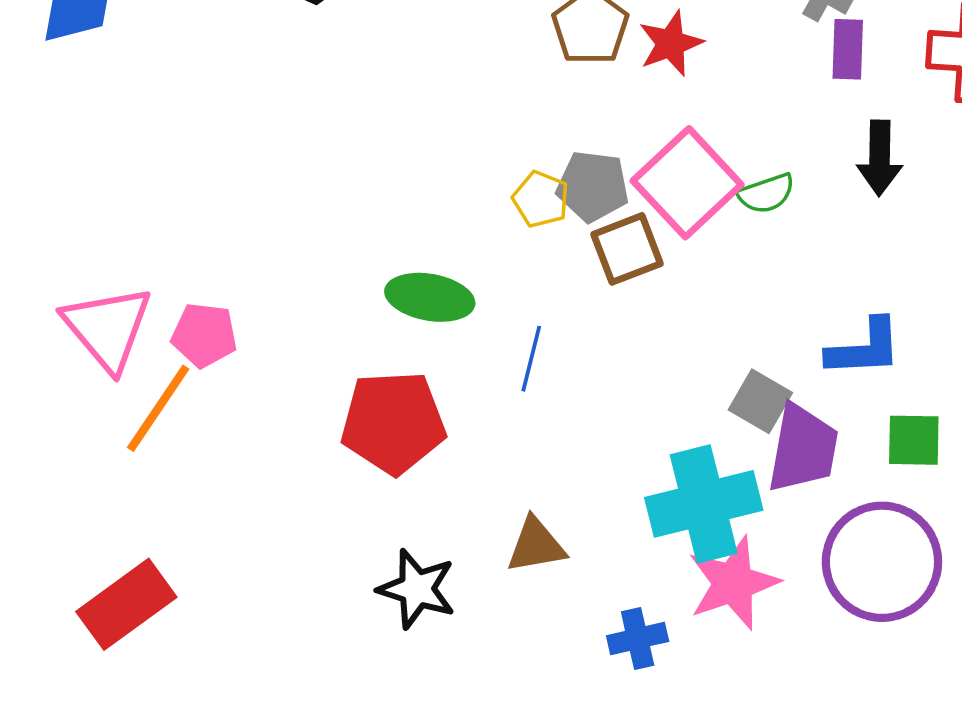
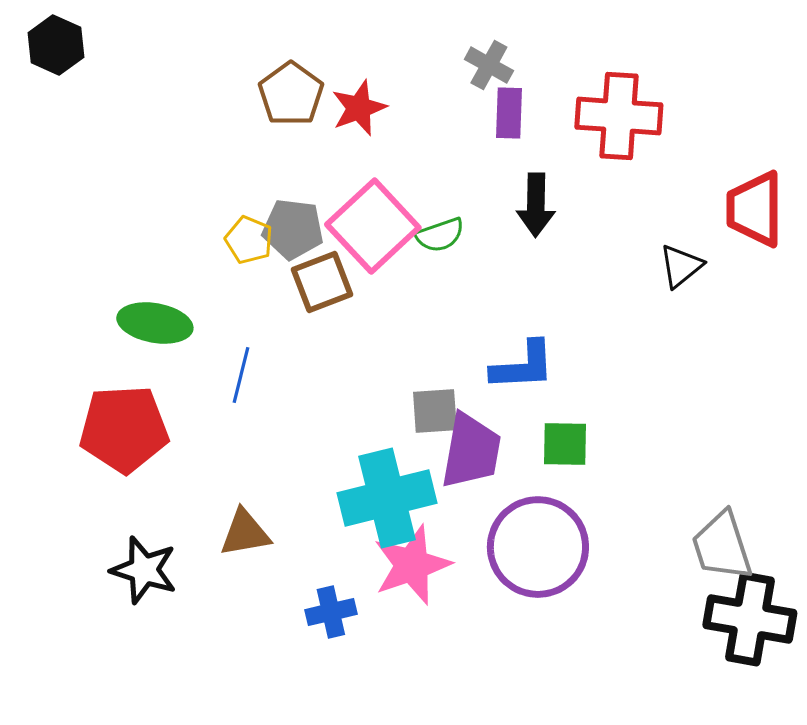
gray square: (760, 401) -> (435, 411), turned -34

